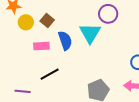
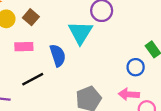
blue semicircle: (65, 40) -> (58, 55), moved

